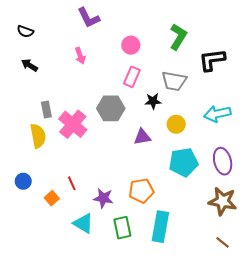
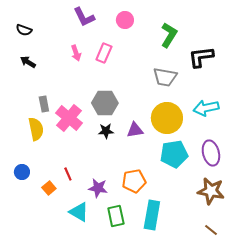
pink circle: (131, 45) -> (125, 20), moved
pink rectangle: (132, 77) -> (104, 53), moved
black star: (153, 101) -> (106, 131), moved
yellow circle: (176, 124) -> (167, 118), size x1.8

